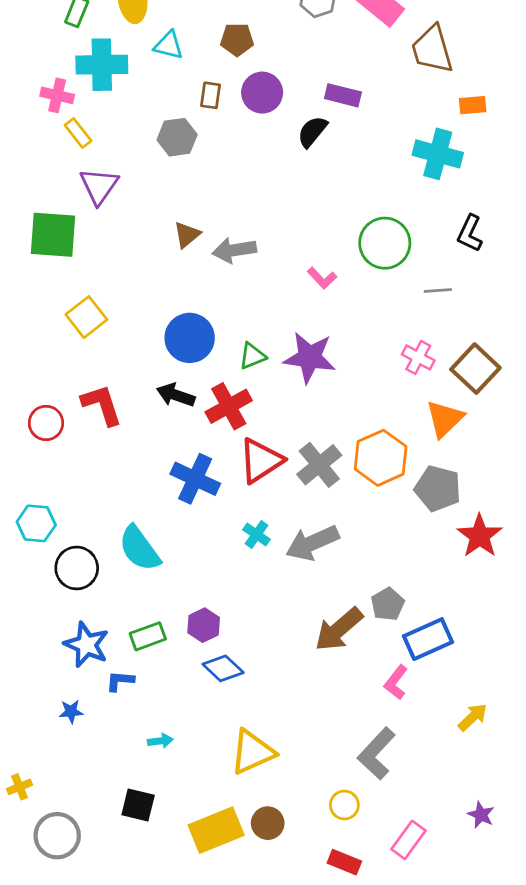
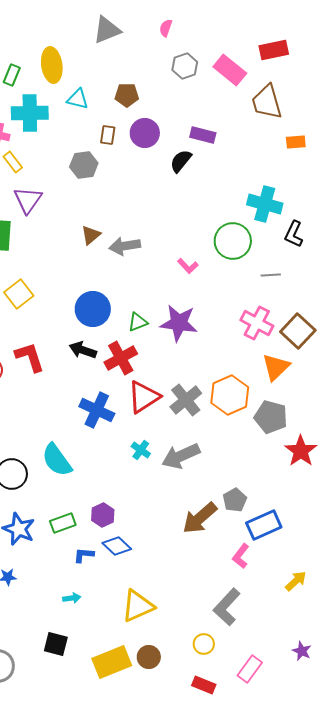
cyan cross: (438, 154) -> (265, 204), moved
pink cross: (418, 357) -> (257, 323), size x1.4
blue L-shape: (120, 681) -> (84, 555), moved

